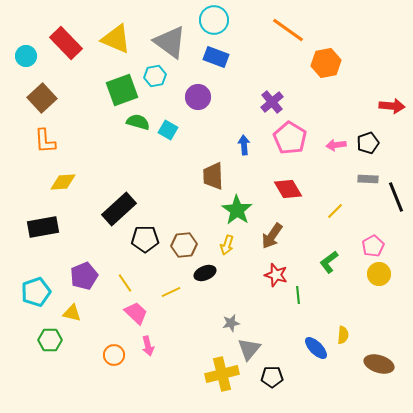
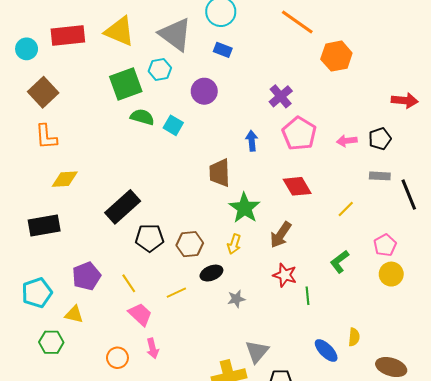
red rectangle: (66, 43) -> (68, 35), turned -52
blue rectangle: (216, 57) -> (223, 50), size x0.7
gray star: (231, 323) -> (236, 299), moved

